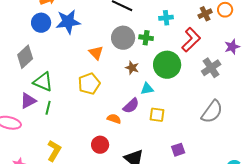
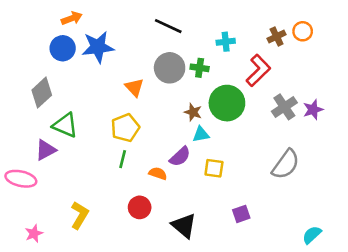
purple star: (232, 47) -> (313, 110), moved
brown star: (132, 68) -> (193, 112), moved
green line: (48, 108) -> (123, 159), moved

